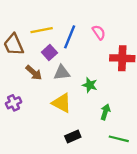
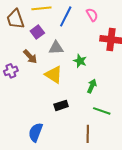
purple square: (49, 52) -> (37, 32), moved
brown arrow: (34, 73) -> (30, 57), moved

